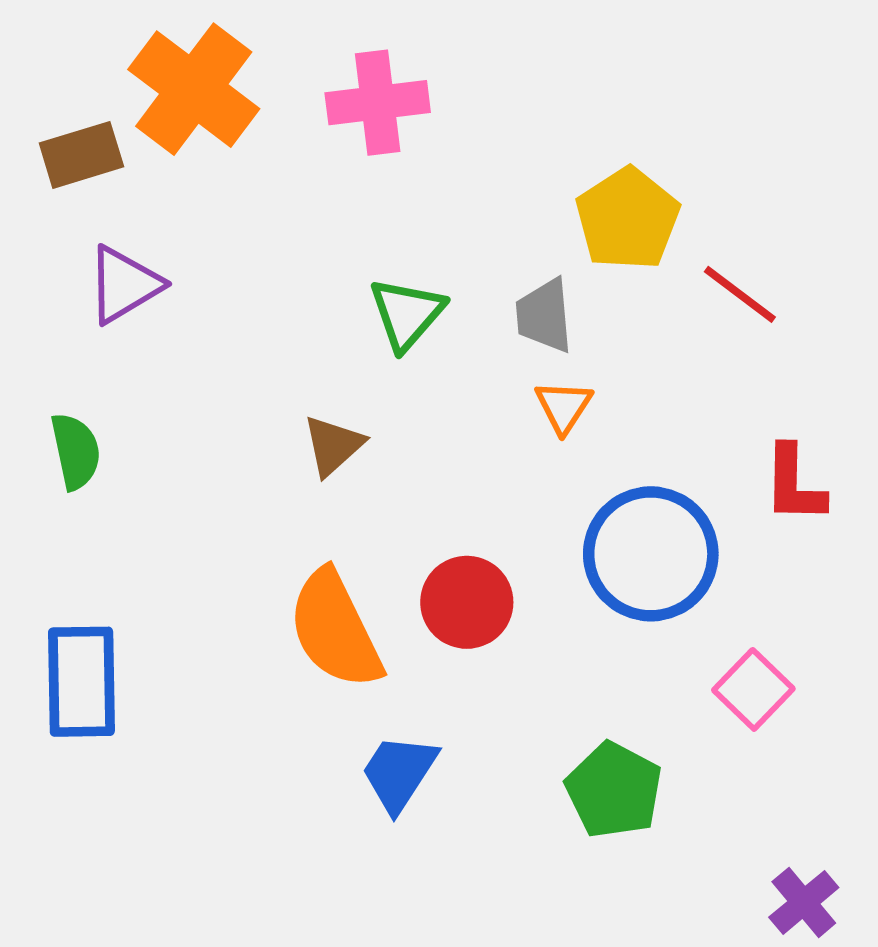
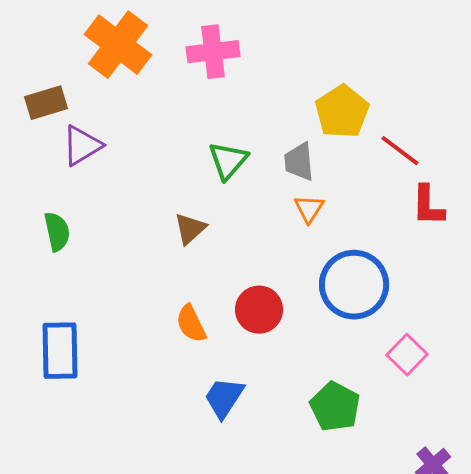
brown rectangle: (81, 155) -> (46, 103), moved
red L-shape: (794, 484) -> (428, 206), moved
orange semicircle: (335, 629) -> (191, 324), size x0.6

